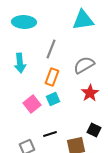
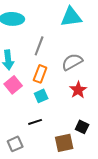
pink square: (32, 104) -> (13, 85), moved
black line: (50, 134) -> (35, 122), moved

